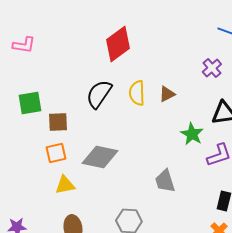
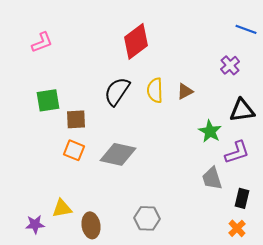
pink L-shape: (24, 45) -> (42, 42), turned -30
orange square: (56, 153) -> (74, 150), turned 35
gray trapezoid: (165, 181) -> (212, 178), moved
yellow triangle: (65, 185) -> (62, 208), moved

